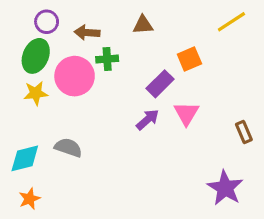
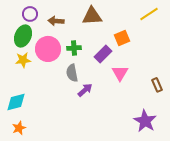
brown triangle: (143, 25) -> (92, 16), size x1.5
green cross: (107, 59) -> (74, 48), moved
purple arrow: (148, 120) -> (85, 90), moved
gray semicircle: (68, 148) -> (72, 73), moved, turned -120

